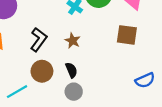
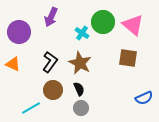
brown star: (73, 41) -> (80, 63), size x1.6

